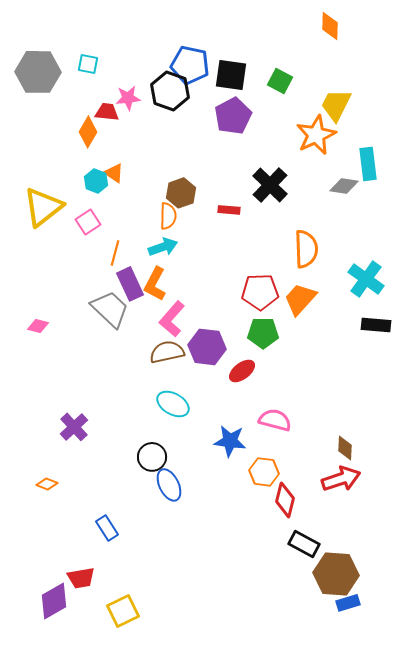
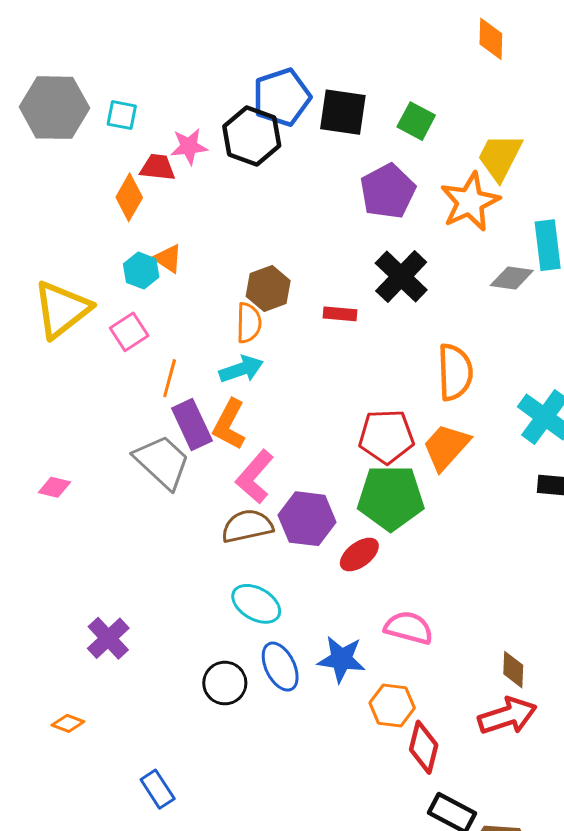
cyan square: (88, 64) -> (122, 115), moved
blue pentagon: (190, 65) -> (282, 97), turned -30
purple pentagon: (233, 116) -> (388, 191), moved
green pentagon: (263, 333) -> (391, 498), size x1.4
blue ellipse: (169, 485) -> (280, 667), moved

